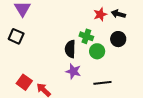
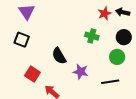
black semicircle: (70, 49) -> (59, 56), moved, turned -30
green circle: (97, 51) -> (117, 57), moved
red square: (24, 82) -> (32, 74), moved

